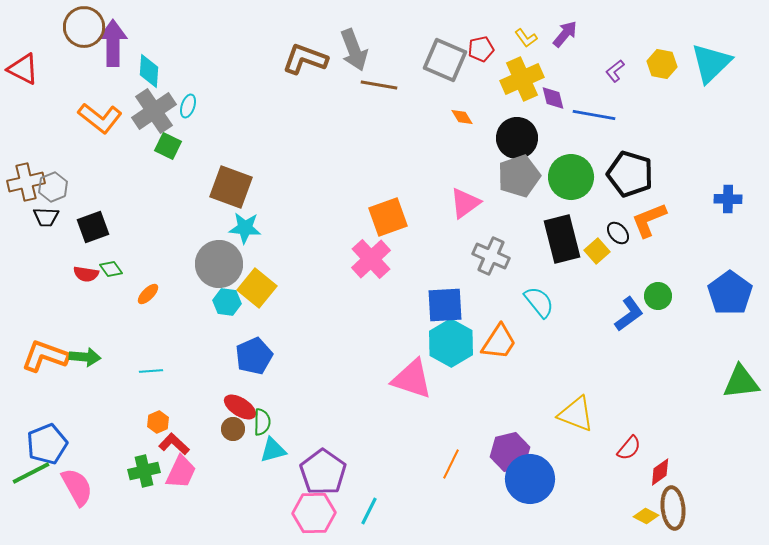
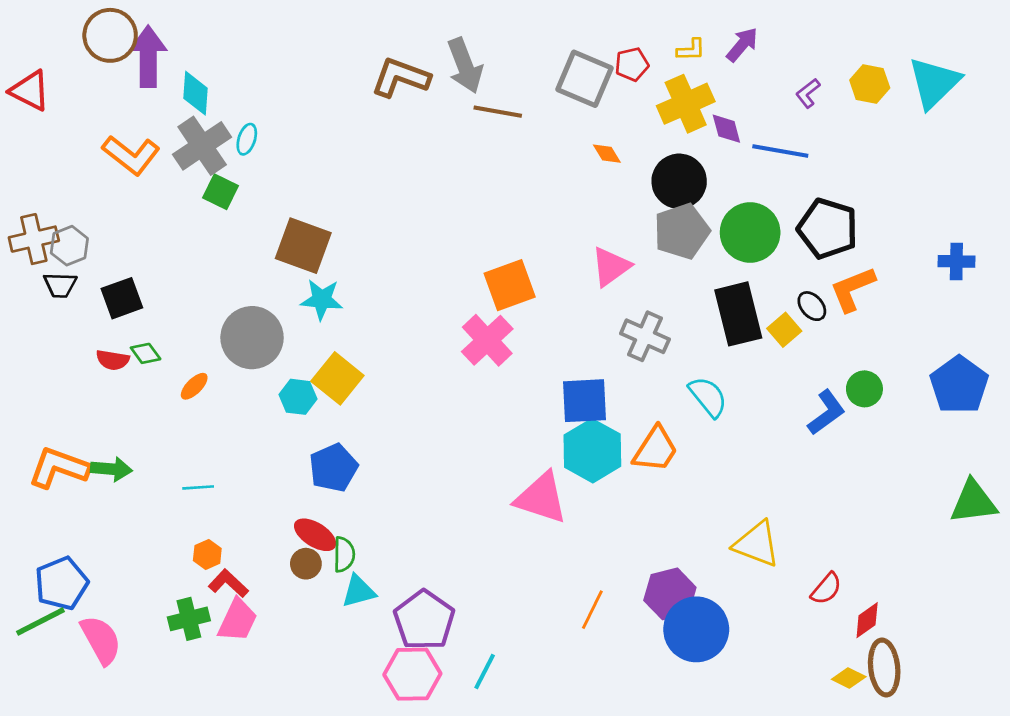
yellow L-shape: (526, 38) -> (691, 50), turned -55
gray circle: (219, 264) -> (252, 338), moved

